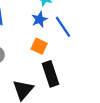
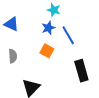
black rectangle: (50, 74) -> (81, 71), moved

